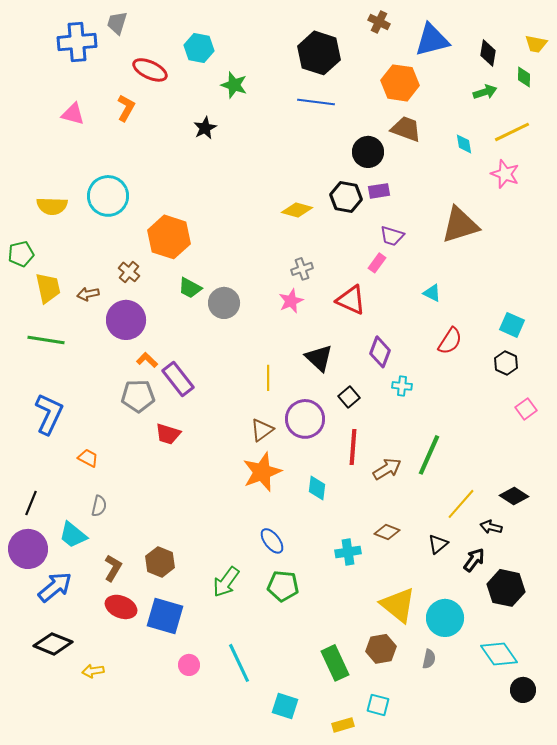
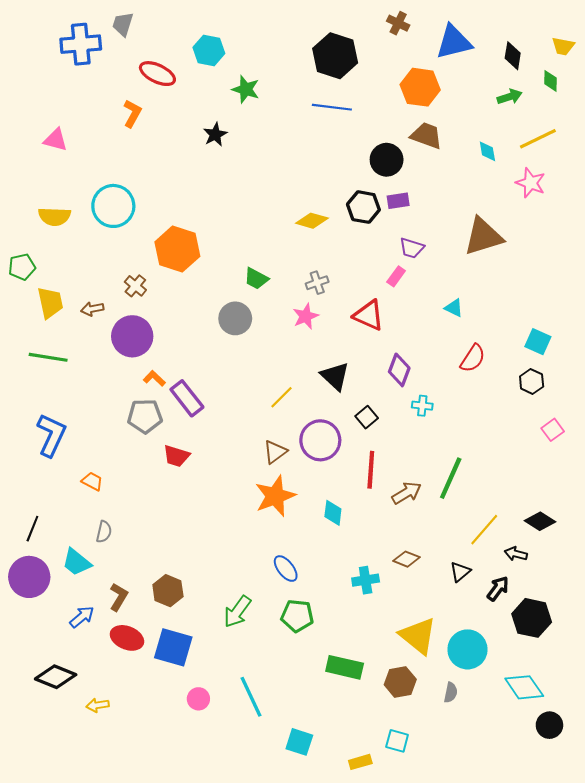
pink triangle: (73, 114) -> (56, 140), moved
green trapezoid: (190, 288) -> (256, 278), moved
yellow line: (268, 378) -> (281, 397), turned 45
blue arrow: (55, 587) -> (82, 617), moved, size x0.7
green rectangle: (335, 663) -> (345, 667), moved, turned -52

